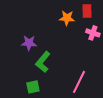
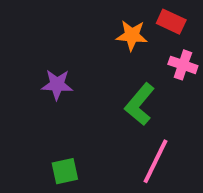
red rectangle: (87, 11) -> (171, 22), turned -64
green L-shape: (43, 62) -> (140, 104), moved

